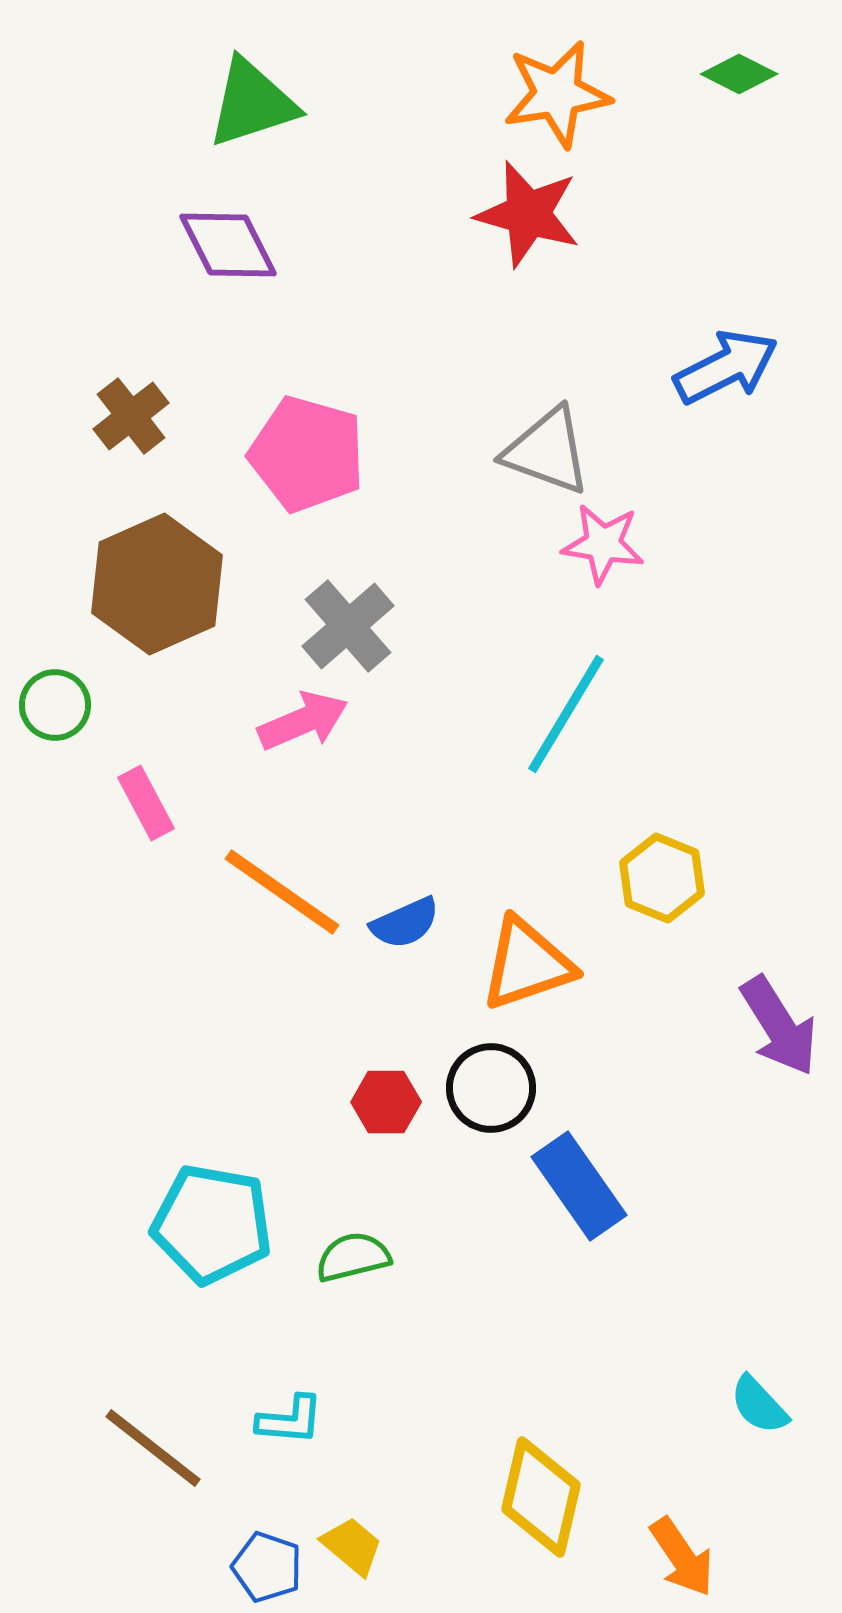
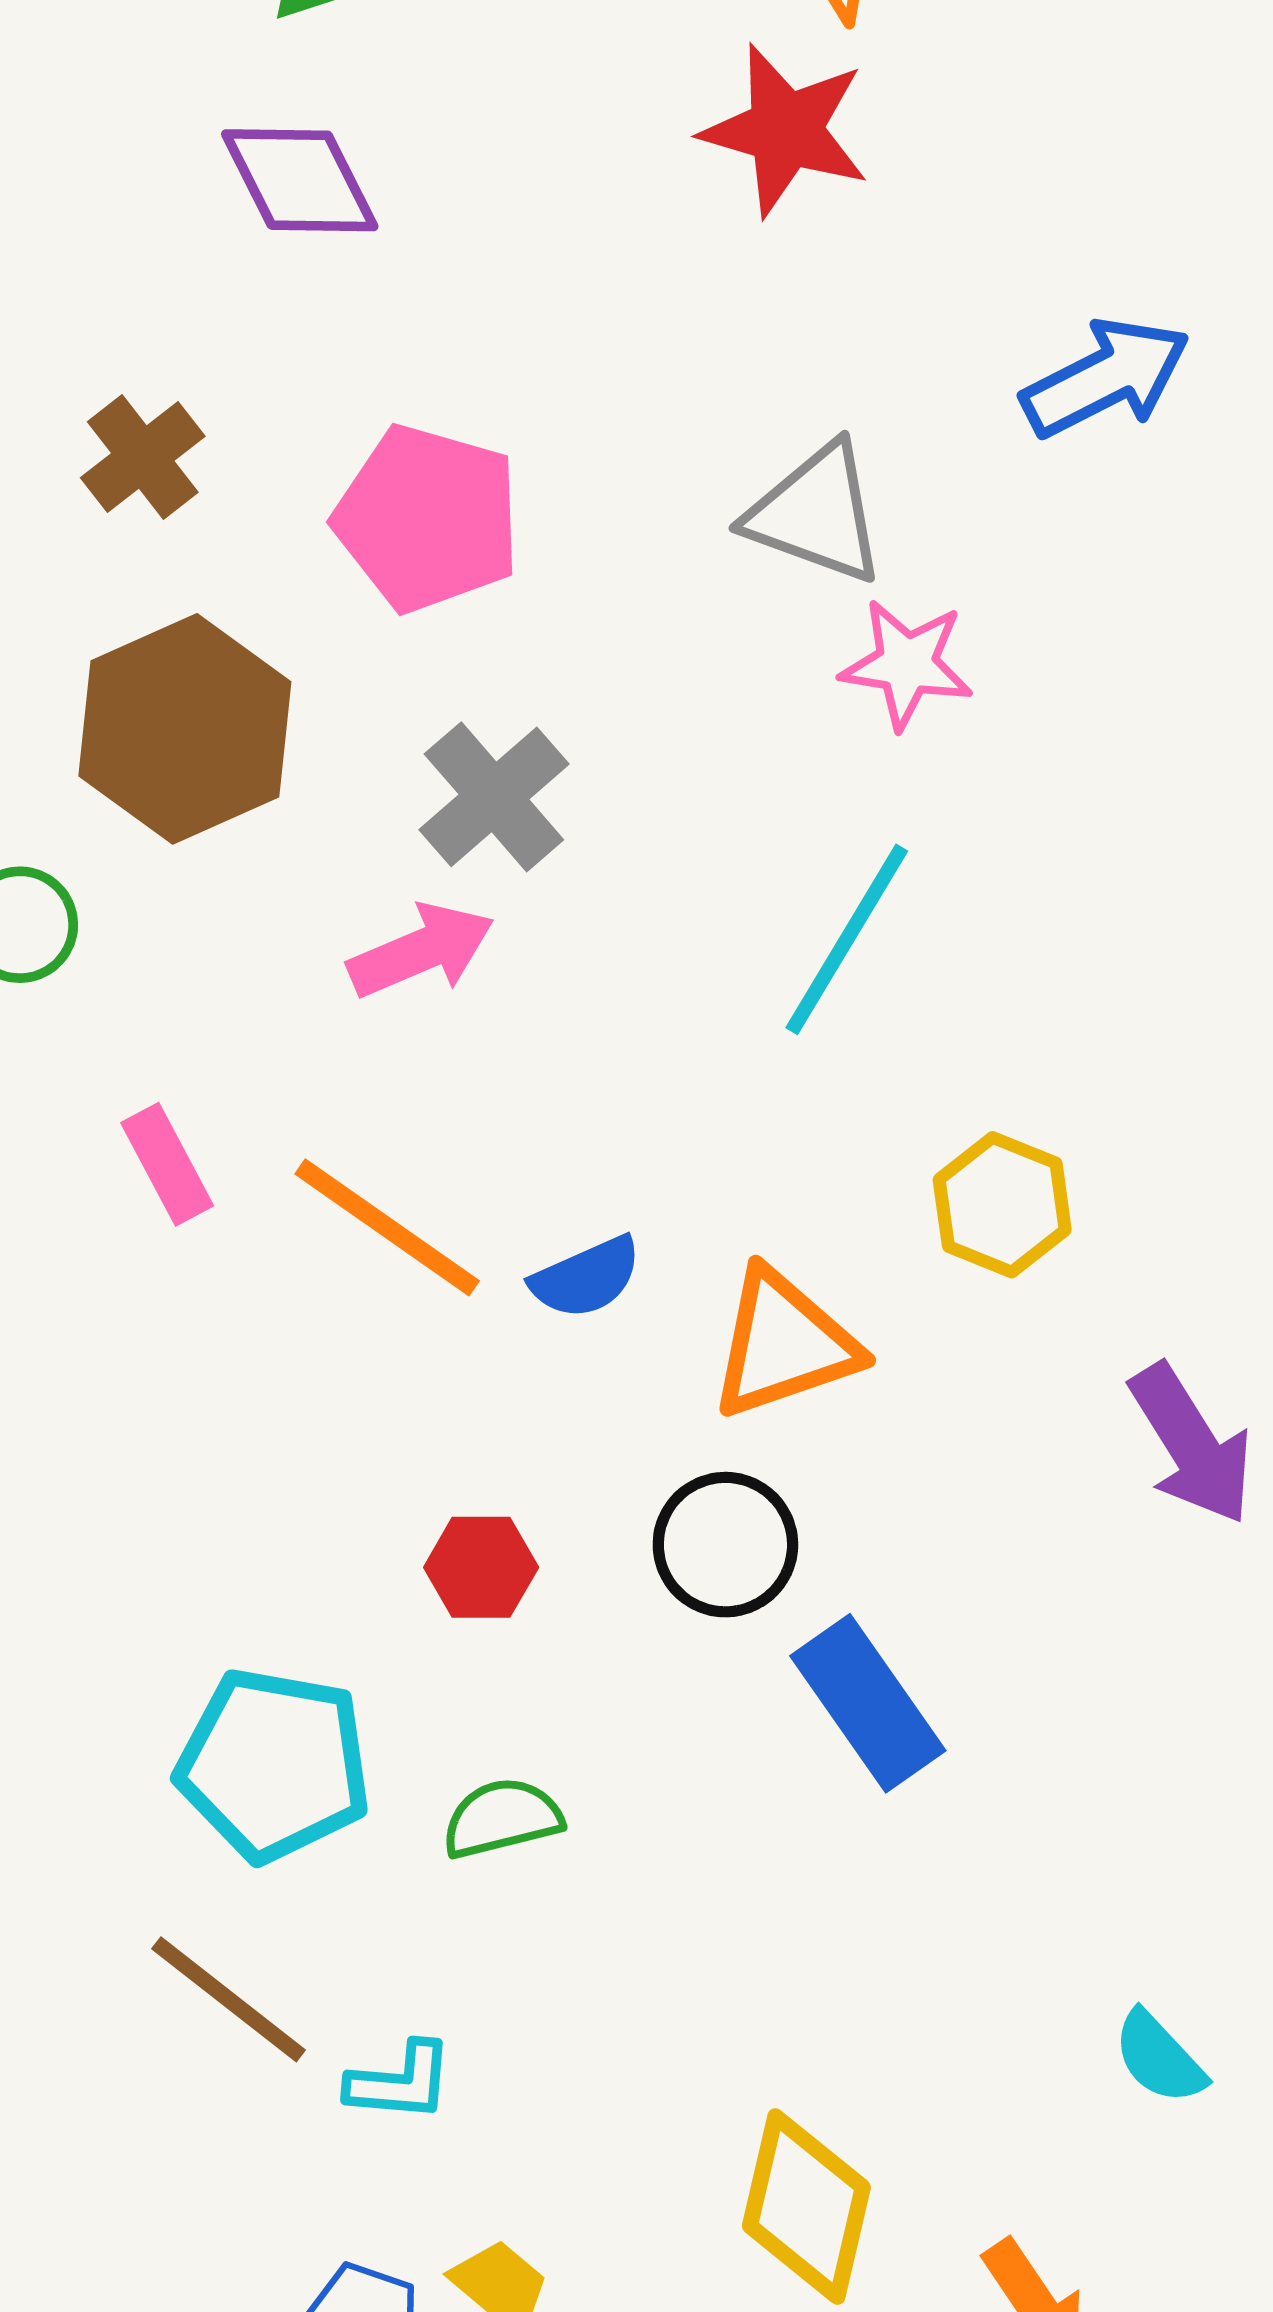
pink rectangle: (146, 803) -> (167, 1164), moved
red hexagon: (386, 1102) -> (481, 1567), moved
brown line: (153, 1448) -> (229, 1999), moved

